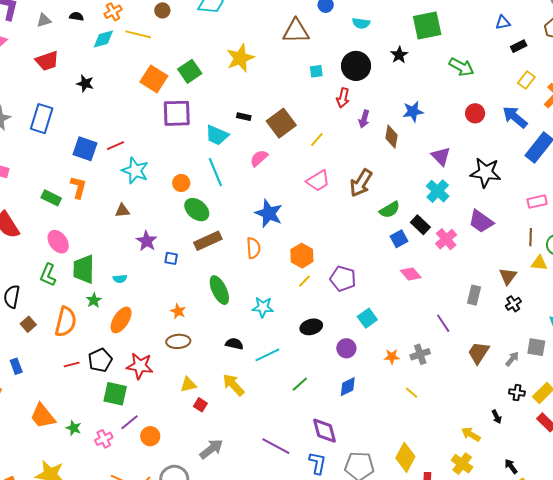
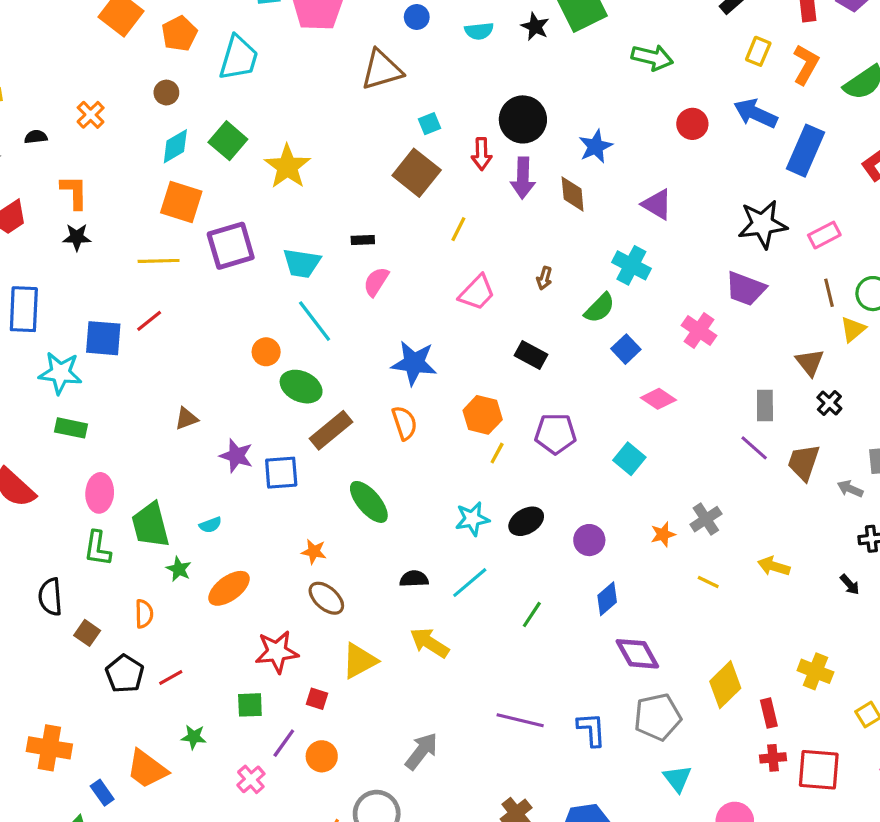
yellow line: (138, 34) -> (159, 261), moved
cyan diamond: (103, 39) -> (175, 146), moved
black star: (399, 55) -> (535, 27), moved
yellow star: (240, 58) -> (287, 167), moved
black circle: (356, 66) -> (523, 119), moved
green square: (190, 71) -> (228, 141), moved
black rectangle: (244, 117) -> (363, 240), moved
purple arrow: (364, 119) -> (523, 178), size x1.4
brown square: (281, 123) -> (417, 173), moved
cyan star: (135, 171) -> (60, 373), moved
black star: (486, 173) -> (763, 224), moved
brown arrow: (361, 183) -> (544, 278), size x0.5
orange L-shape: (78, 187) -> (74, 192), moved
cyan cross: (438, 191) -> (631, 265), moved
black rectangle: (420, 225) -> (531, 355), moved
pink ellipse: (58, 242) -> (100, 493), turned 55
blue square: (171, 258) -> (281, 473), size x1.6
yellow triangle: (539, 263) -> (853, 329), turned -30
cyan star: (263, 307) -> (472, 519), moved
cyan square: (367, 318) -> (629, 459), moved
orange ellipse: (121, 320) -> (229, 588), turned 36
orange semicircle: (66, 322) -> (144, 614), size x0.6
purple line: (443, 323) -> (754, 448), moved
brown ellipse: (178, 341) -> (326, 598), turned 60
brown trapezoid: (479, 353) -> (804, 462), moved
gray arrow: (512, 359) -> (850, 489), turned -91
black pentagon: (100, 360) -> (125, 674), moved
blue rectangle: (16, 366) -> (102, 793), moved
yellow triangle: (188, 385) -> (359, 661), size x1.4
green square: (115, 394) -> (250, 705), size x0.7
red square: (200, 405) -> (317, 699), moved
green star: (74, 428) -> (194, 737), moved
purple diamond: (325, 431) -> (637, 654), moved
yellow arrow: (471, 434) -> (774, 566), moved
yellow diamond: (405, 457) -> (725, 685), turned 32

